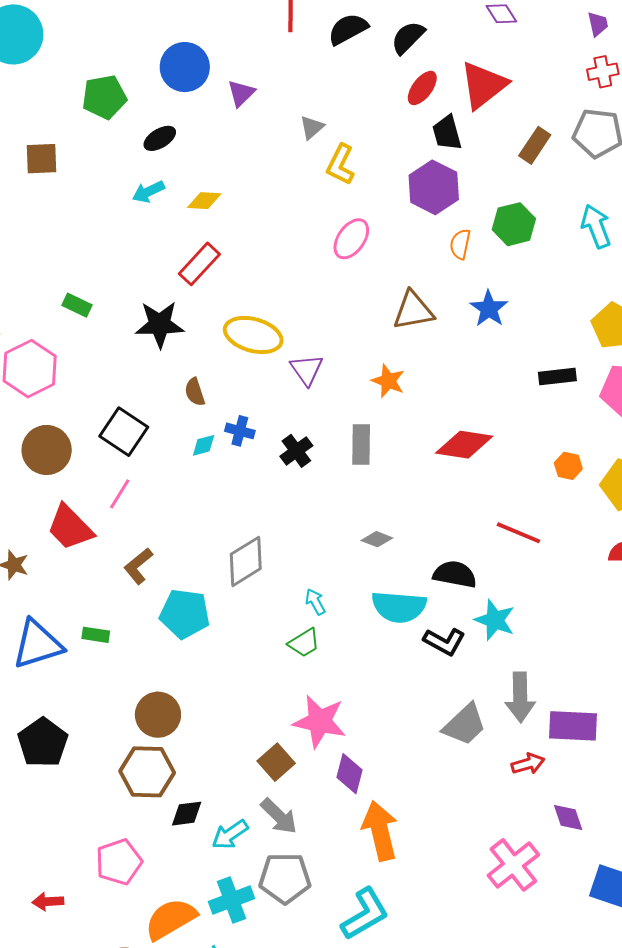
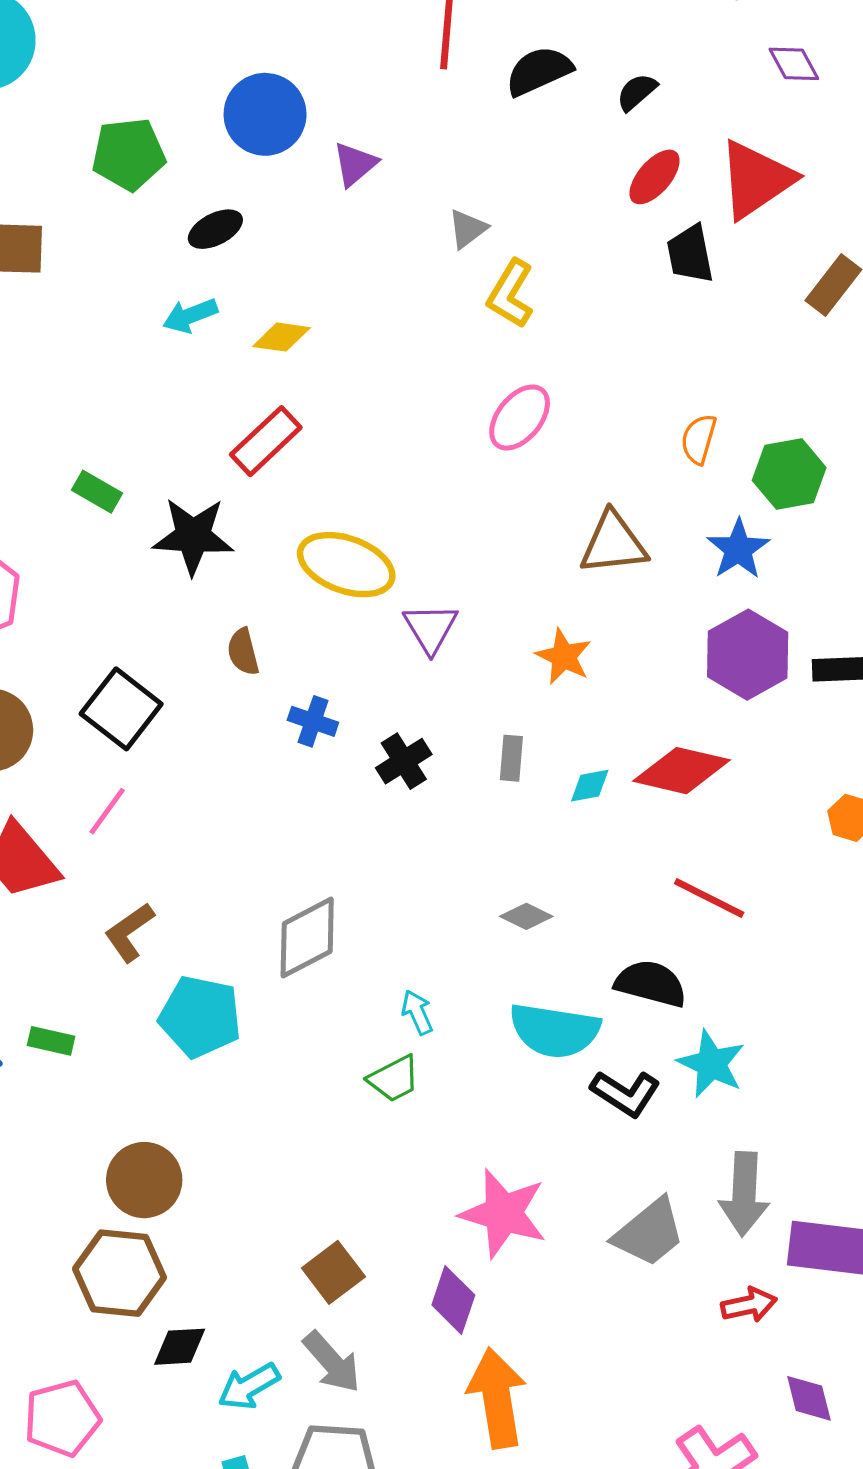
black semicircle: (408, 38) -> (637, 92), size x0.7
purple hexagon: (434, 187) -> (748, 655), moved
green hexagon: (514, 224) -> (789, 474), moved
green rectangle: (77, 305) -> (97, 492), moved
cyan diamond: (204, 445) -> (590, 786), moved
gray rectangle: (361, 445) -> (511, 758), size x0.7
red line: (518, 533) -> (709, 898), moved
pink star: (320, 721) -> (503, 1213), moved

